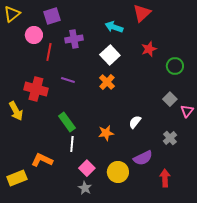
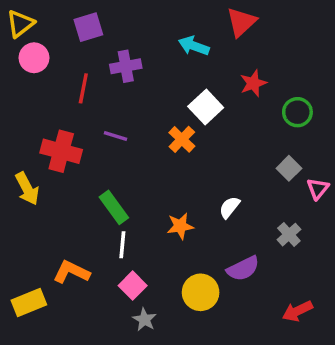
pink circle: (34, 35) -> (34, 58), moved
white square: (110, 55) -> (206, 107), moved
pink square: (87, 168) -> (133, 286), moved
red arrow: (165, 178) -> (297, 311), moved, turned -114

